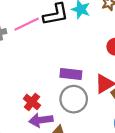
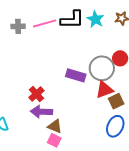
gray circle: (74, 99) -> (102, 68), moved

